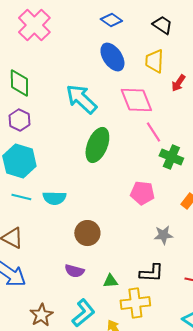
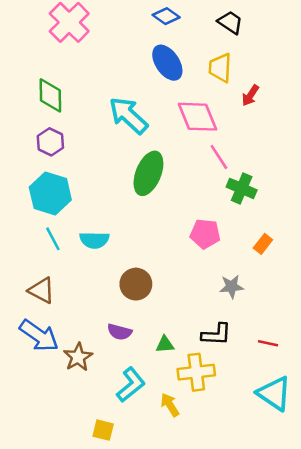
cyan line: (21, 197) -> (53, 239), turned 48
brown star: (41, 315) -> (78, 357), moved

